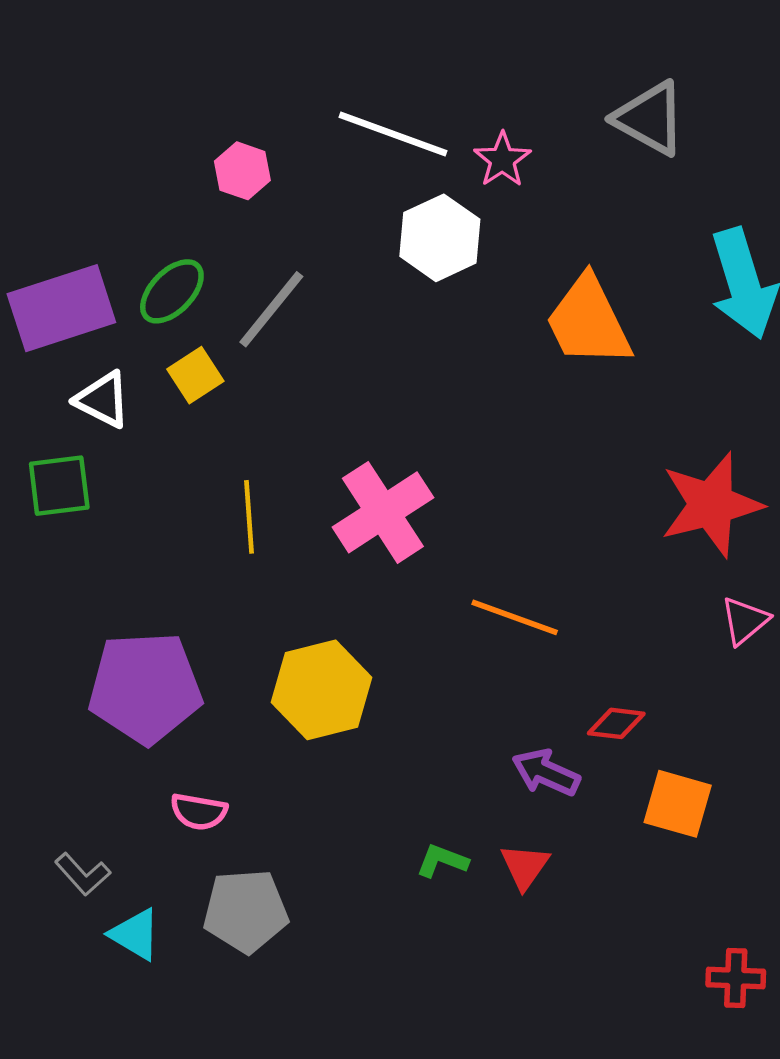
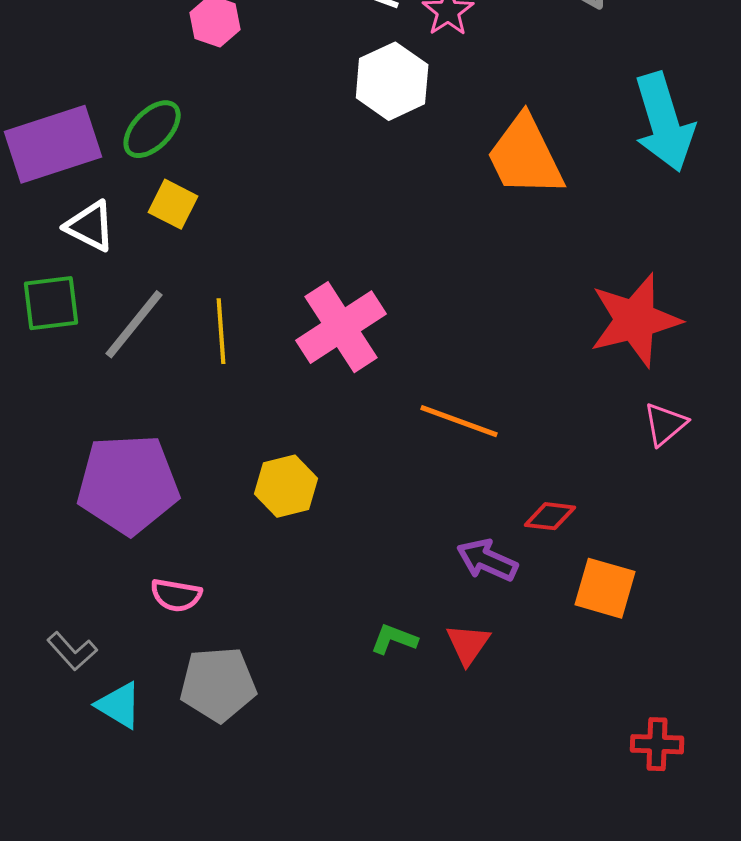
gray line: (271, 309) -> (134, 324), moved
yellow square: (195, 375) -> (173, 204), turned -30
yellow hexagon: (322, 690) -> (286, 486), size x0.7

